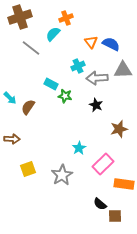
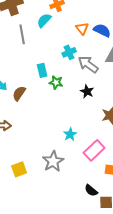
gray line: (31, 48) -> (22, 34), turned 42
gray arrow: (97, 78) -> (88, 64), turned 40
cyan rectangle: (51, 84) -> (42, 70), turned 48
yellow square: (28, 169) -> (19, 169), moved

